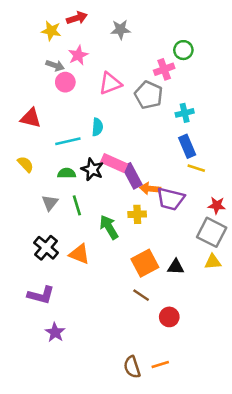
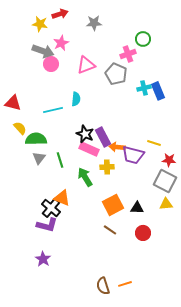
gray arrow: (55, 65) -> (43, 51), size x1.5
red triangle: (31, 118) -> (13, 103), moved
blue rectangle: (187, 146) -> (158, 91), moved
pink rectangle: (114, 163) -> (89, 149), moved
yellow line: (196, 168) -> (154, 143), moved
black star: (92, 169) -> (85, 134), moved
green semicircle: (67, 173) -> (36, 139), moved, size x1.5
black cross: (46, 248) -> (51, 208), moved
purple L-shape: (41, 295) -> (47, 225), moved
red circle: (169, 317) -> (143, 233), moved

